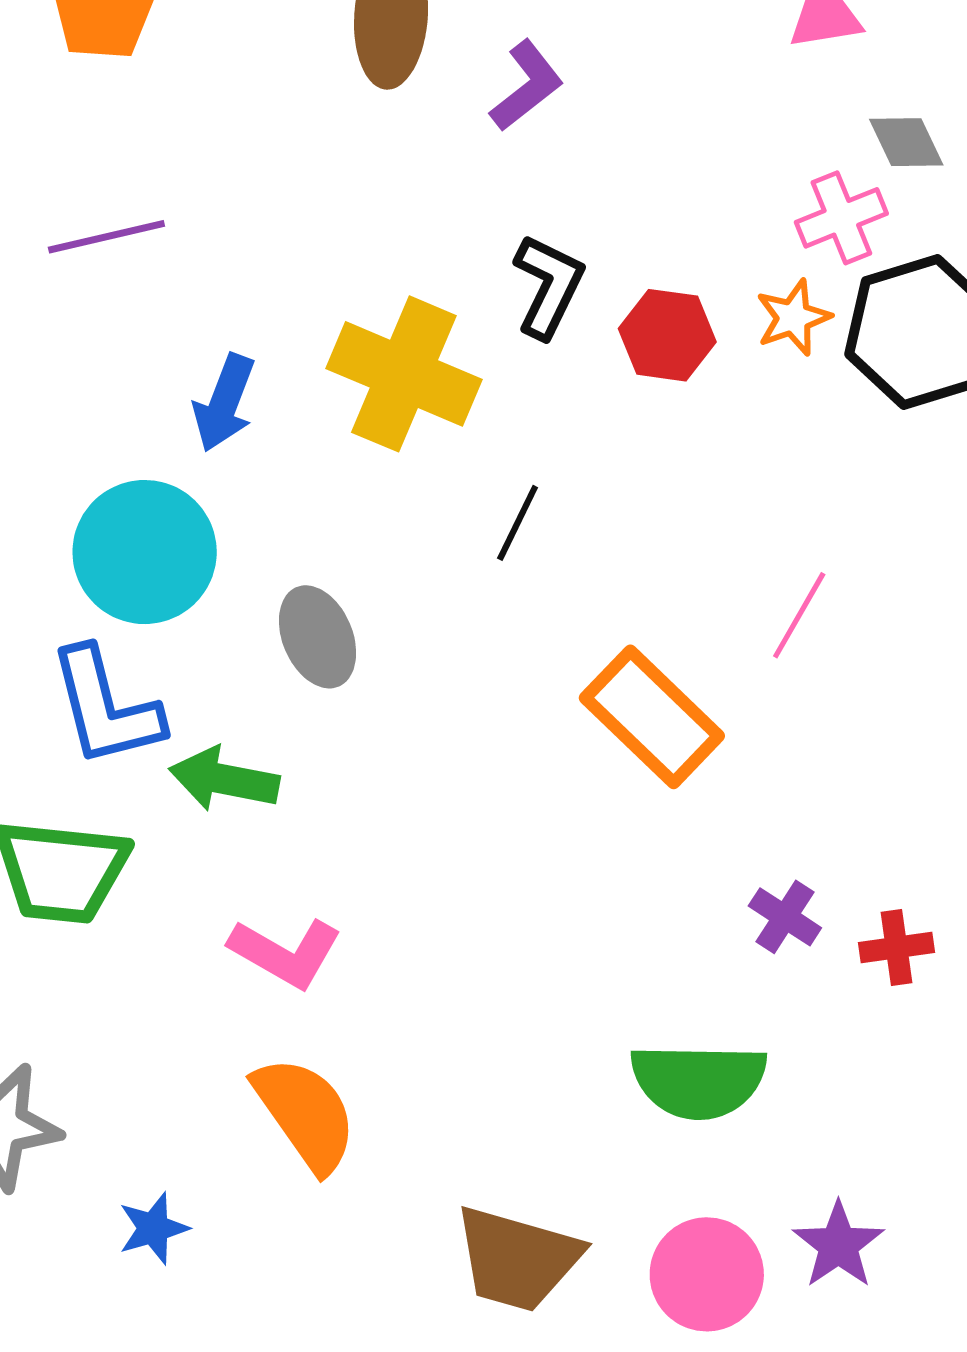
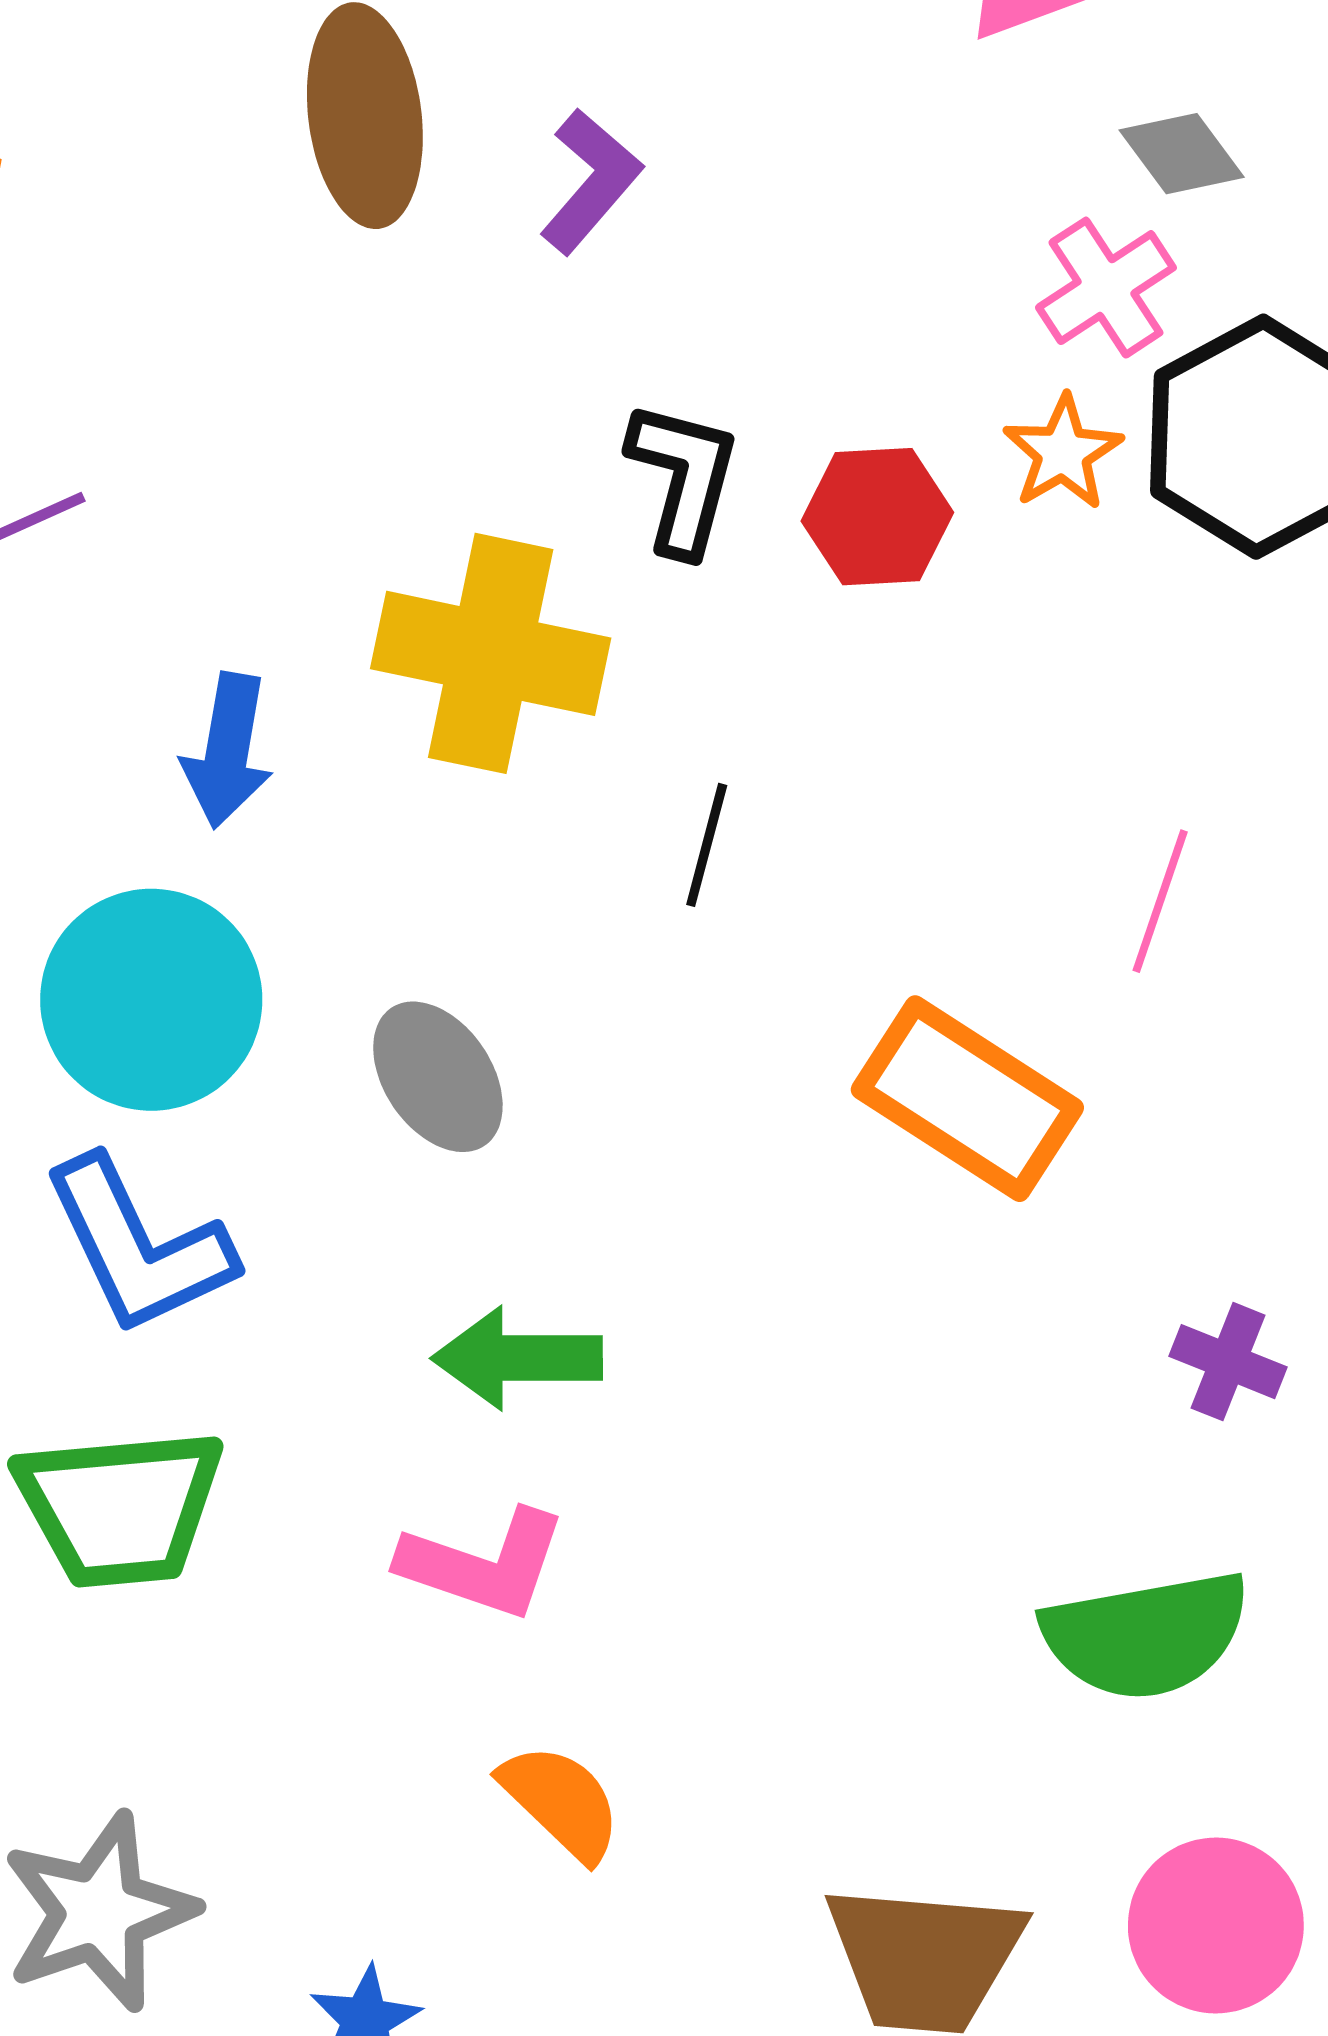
green arrow: (224, 779) -> (517, 1358), moved
orange semicircle: (305, 1114) -> (561, 1802), size x0.7

